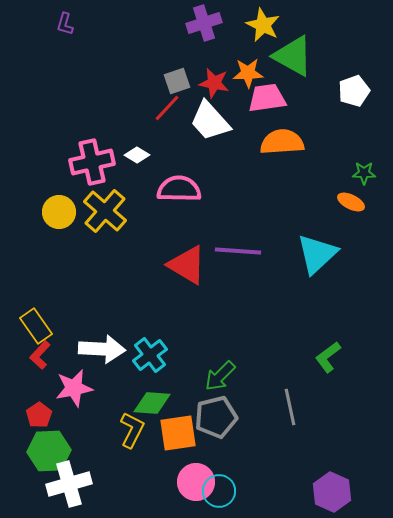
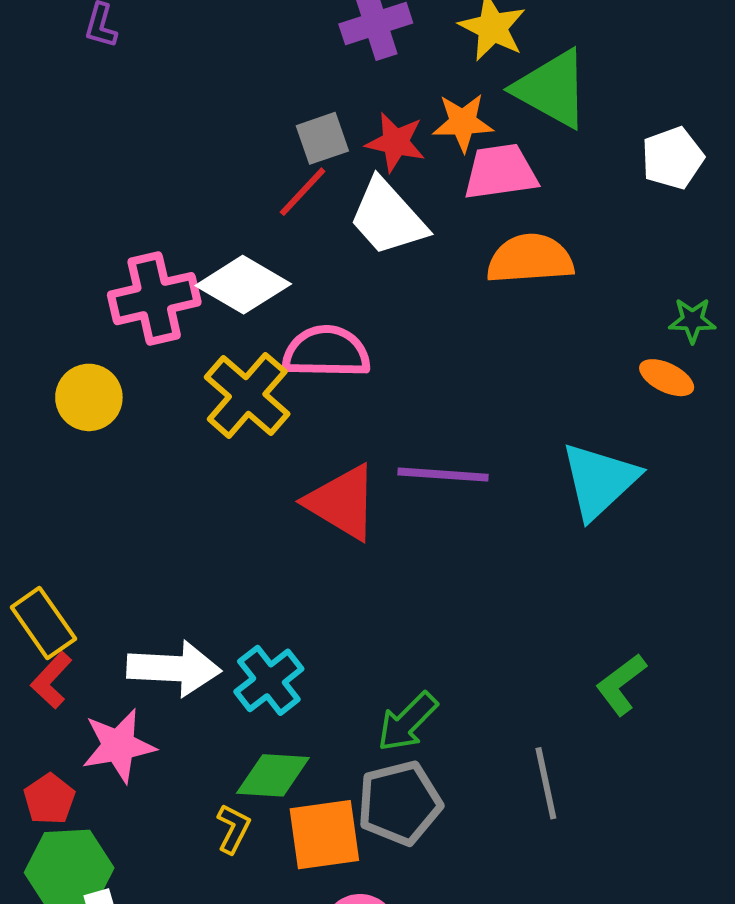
white diamond: (137, 155) -> (243, 285), size x1.8
yellow cross: (105, 211) -> (247, 395), moved
yellow L-shape: (132, 430) -> (233, 829), size x0.7

